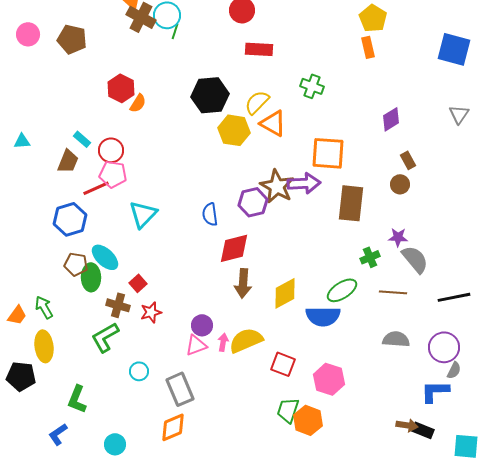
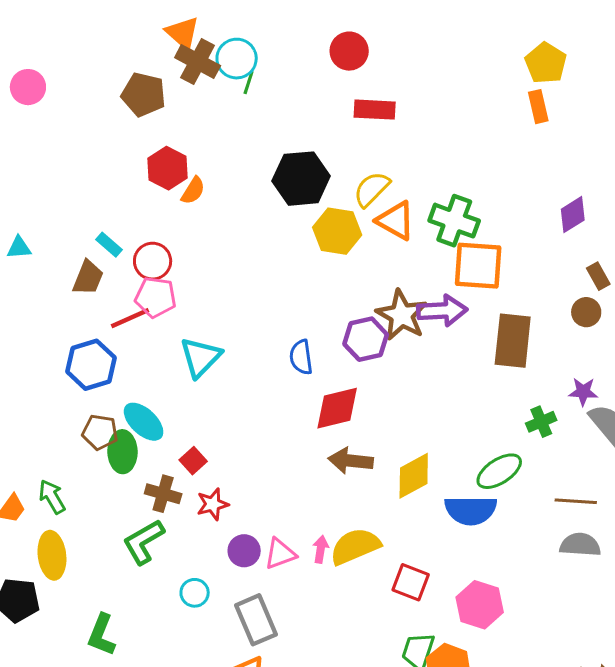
brown pentagon: (72, 39) -> (144, 95), moved
green cross: (312, 86) -> (454, 221), moved, size x1.4
brown arrow: (243, 283) -> (351, 461), turned 92
brown line: (393, 292) -> (576, 501), moved
purple circle: (202, 325) -> (244, 551), moved

